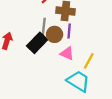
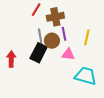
yellow line: (89, 61) -> (87, 37), moved

